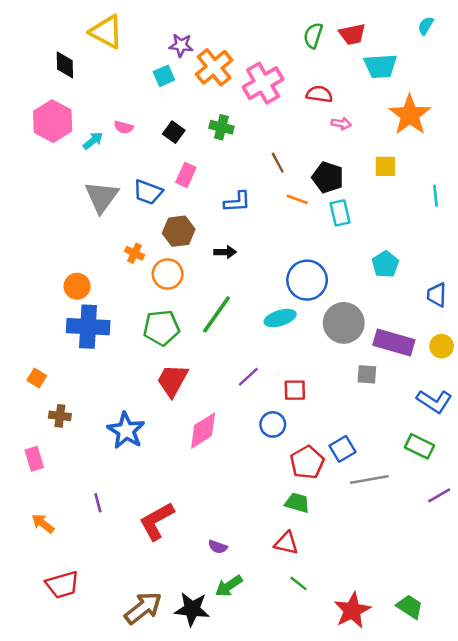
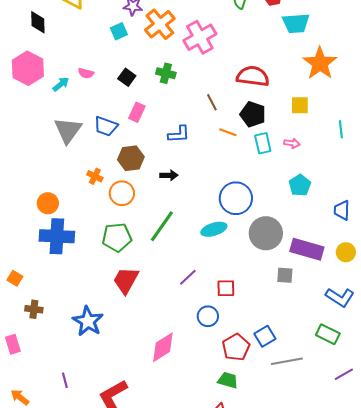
red semicircle: (319, 94) -> (253, 76), moved, size x1.5
pink arrow: (341, 124) -> (292, 143), moved
pink diamond: (203, 431) -> (163, 347), moved

